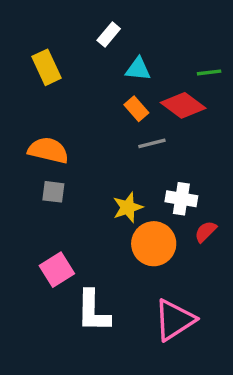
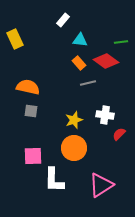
yellow rectangle: (46, 67) -> (15, 39), moved
orange circle: (154, 244) -> (74, 148), moved
pink square: (57, 270) -> (33, 156), turned 30

